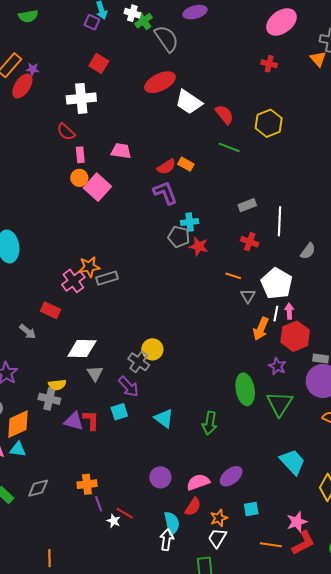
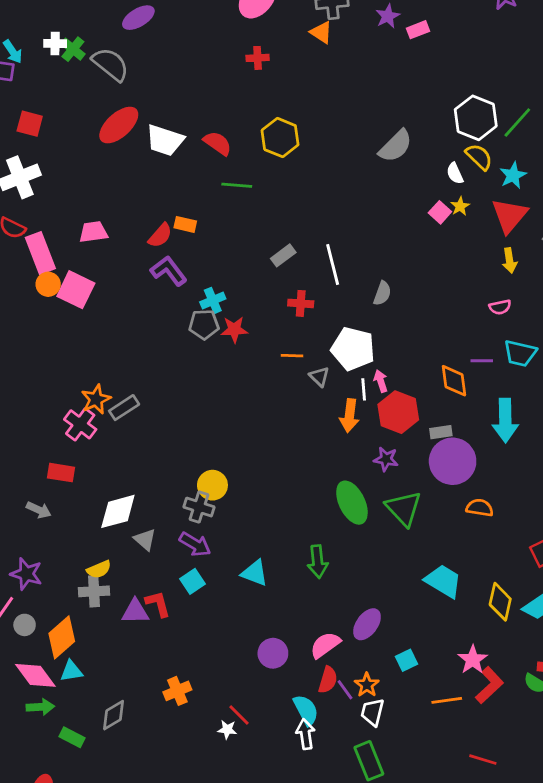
pink rectangle: (80, 155) -> (40, 253), size x1.8
purple line: (99, 504) -> (345, 690), moved
red line: (125, 513) -> (239, 715), turned 30

